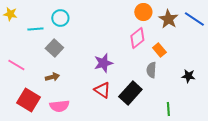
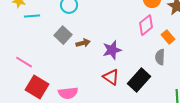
cyan line: (35, 29) -> (32, 16), moved
pink line: (16, 65) -> (24, 62), moved
brown arrow: (52, 77) -> (83, 43), moved

